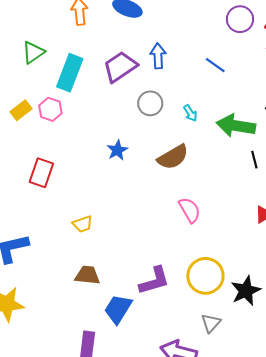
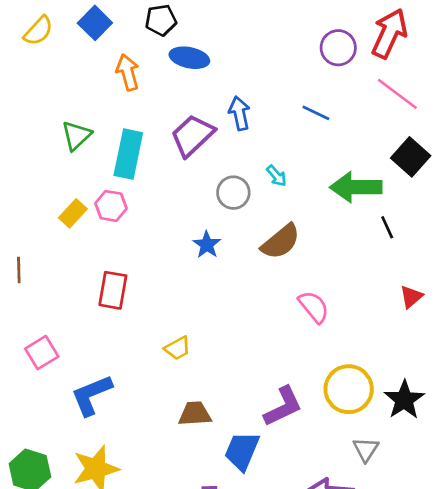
gray circle: (150, 103) -> (233, 193), moved
cyan arrow: (190, 113) -> (277, 176), moved

